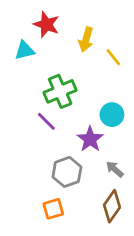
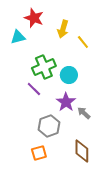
cyan circle: (112, 115) -> (69, 75), moved
gray arrow: (115, 169) -> (84, 113), moved
brown diamond: (112, 206) -> (82, 151), turned -35

